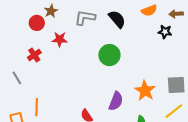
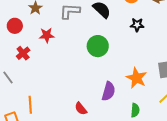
red circle: (37, 23) -> (15, 26), moved
black star: (165, 32) -> (137, 25), moved

